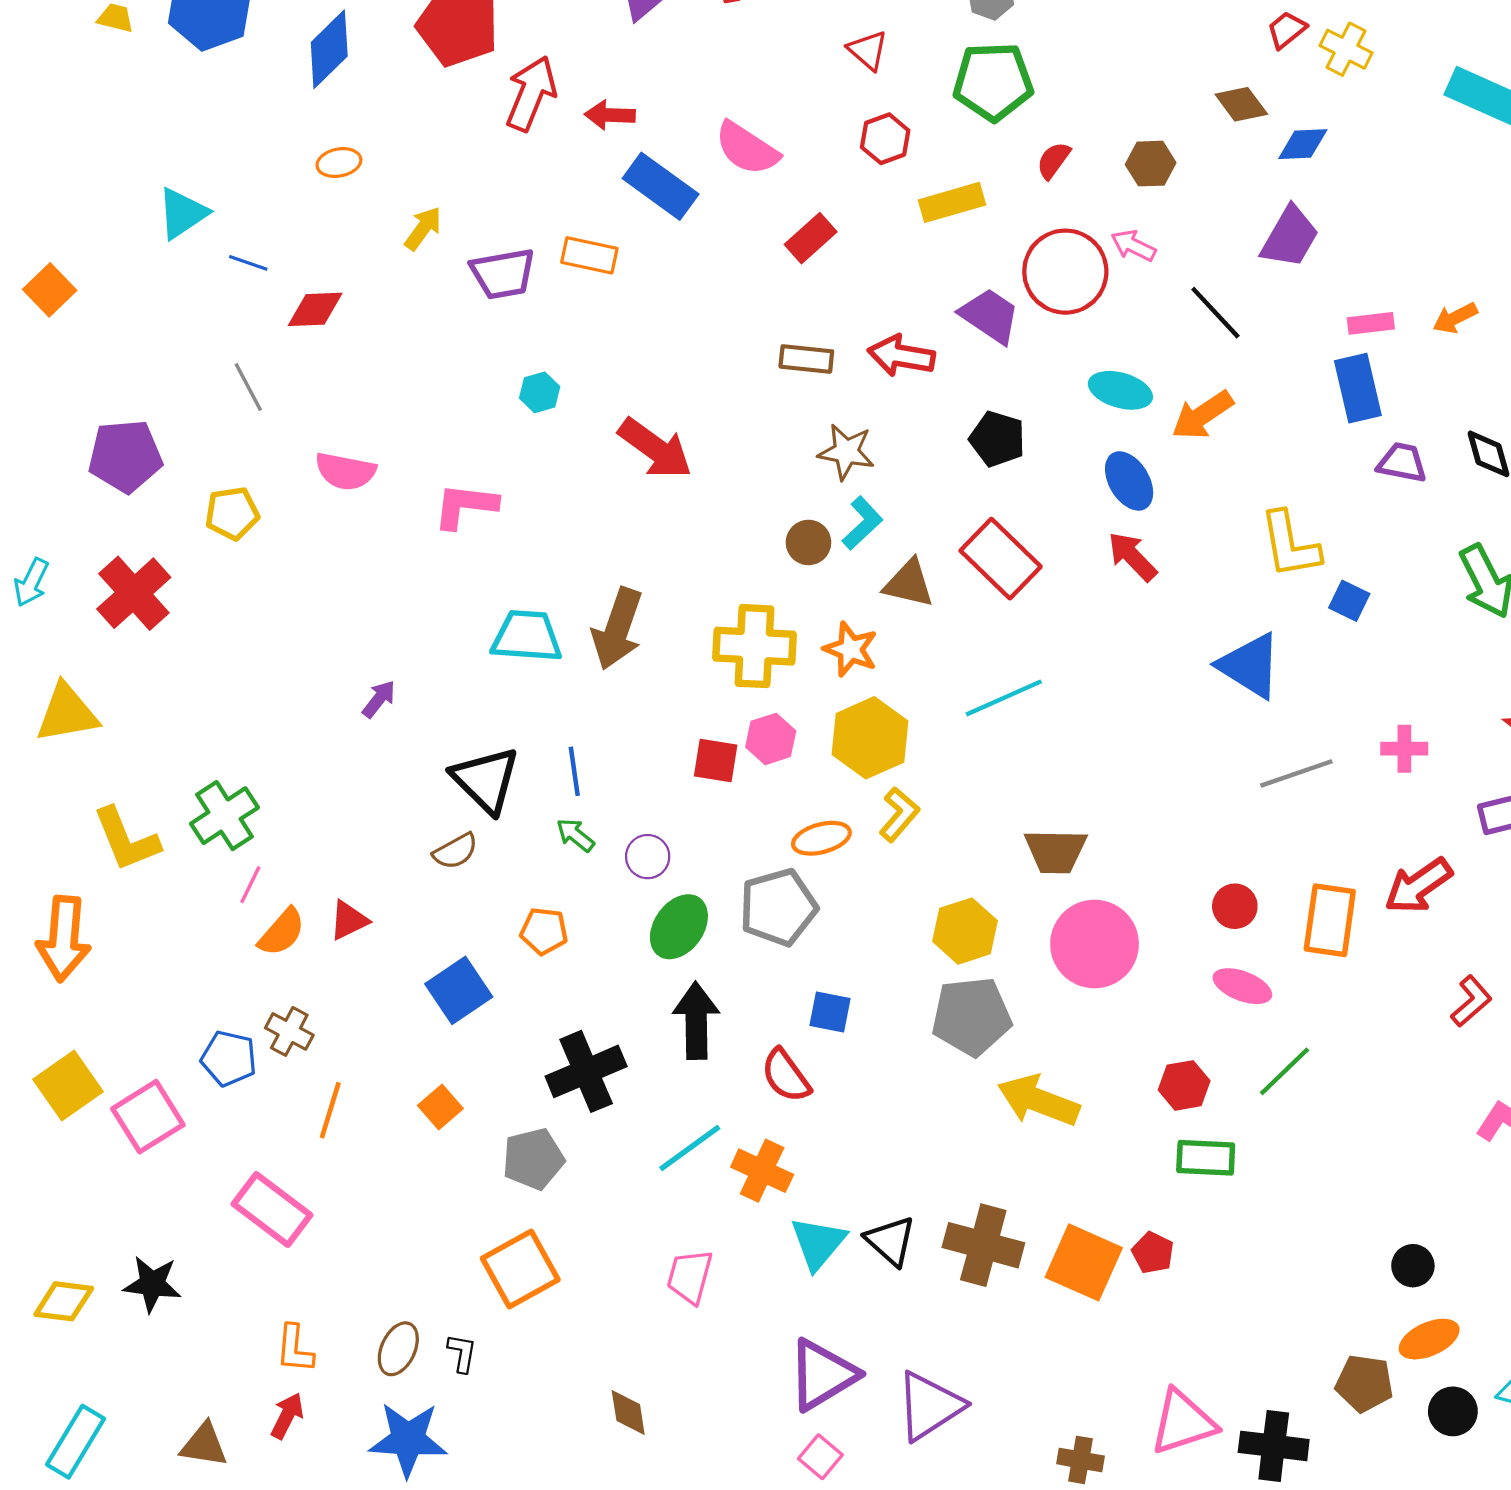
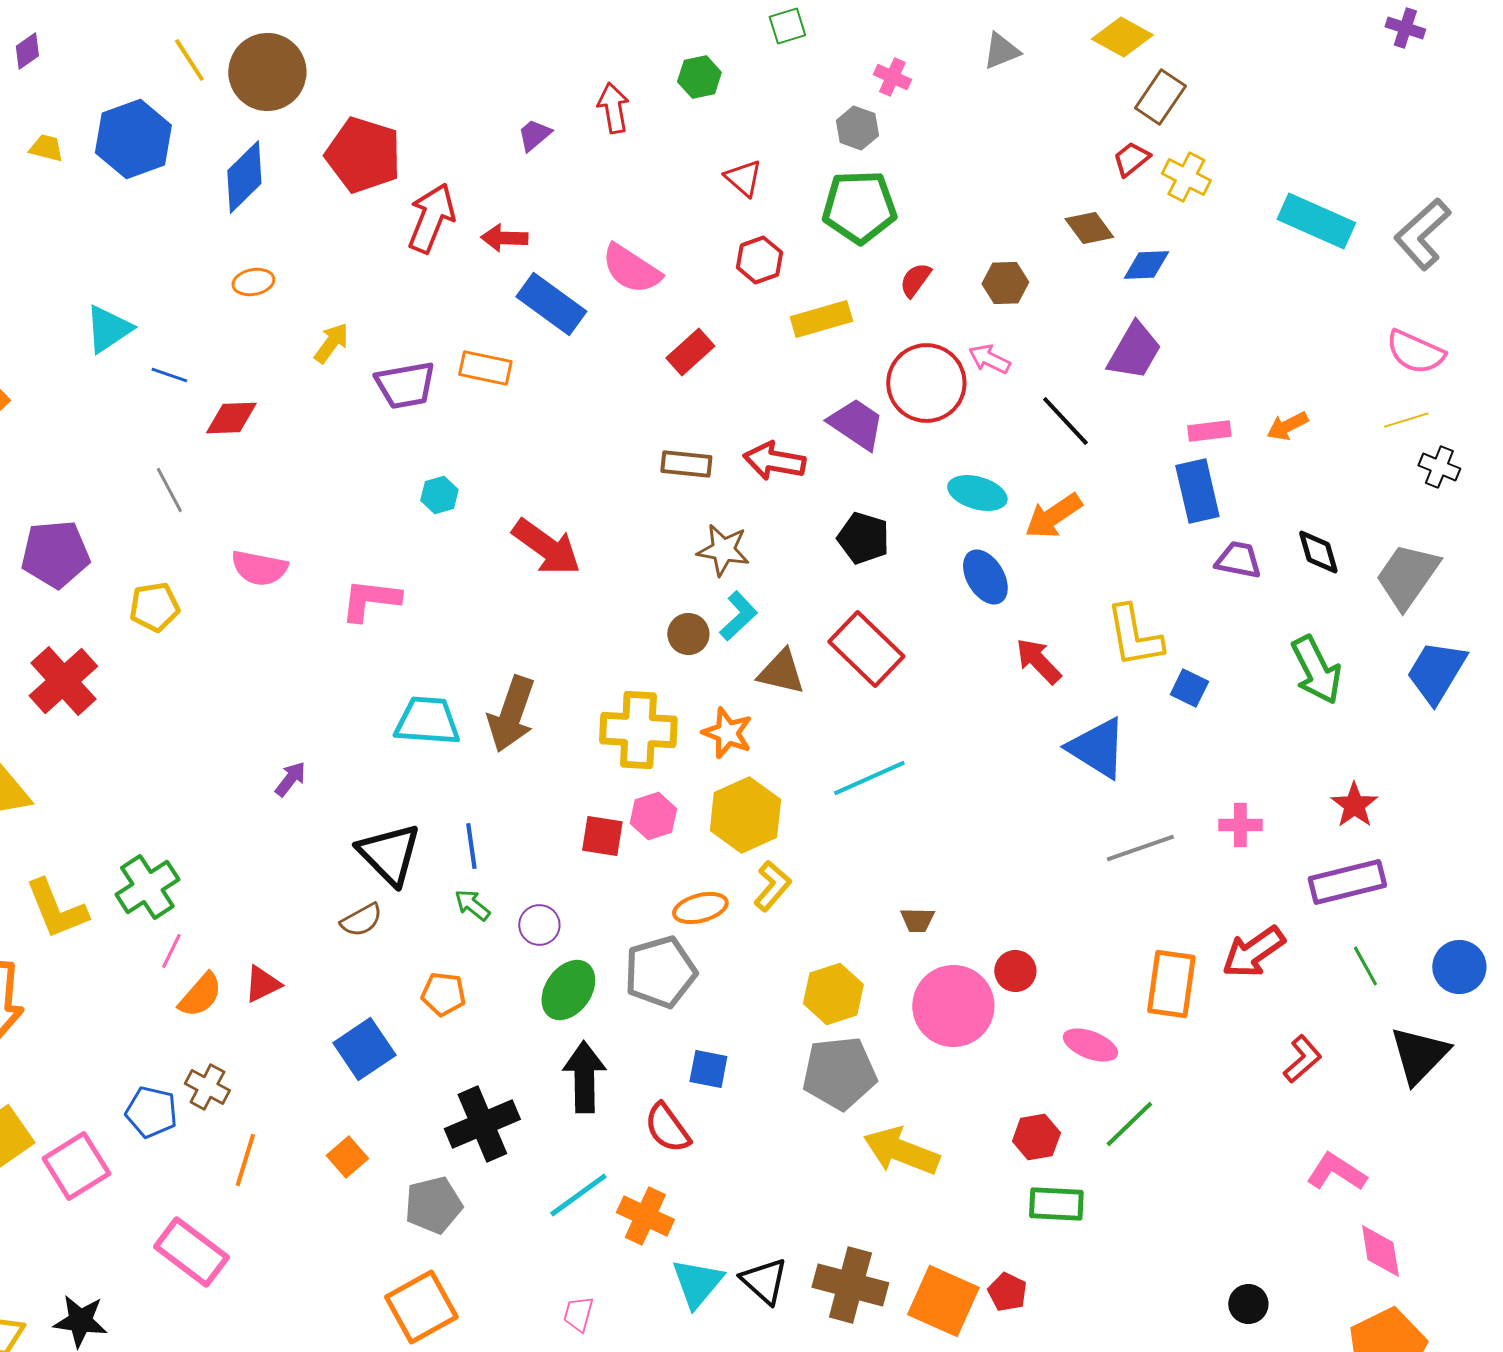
red arrow: (1132, 557) -> (1038, 661), moved
brown trapezoid: (1056, 851) -> (917, 920), size x0.6
red circle: (1235, 906) -> (1015, 971), moved
pink trapezoid: (690, 1276) -> (578, 1314), size x0.7

